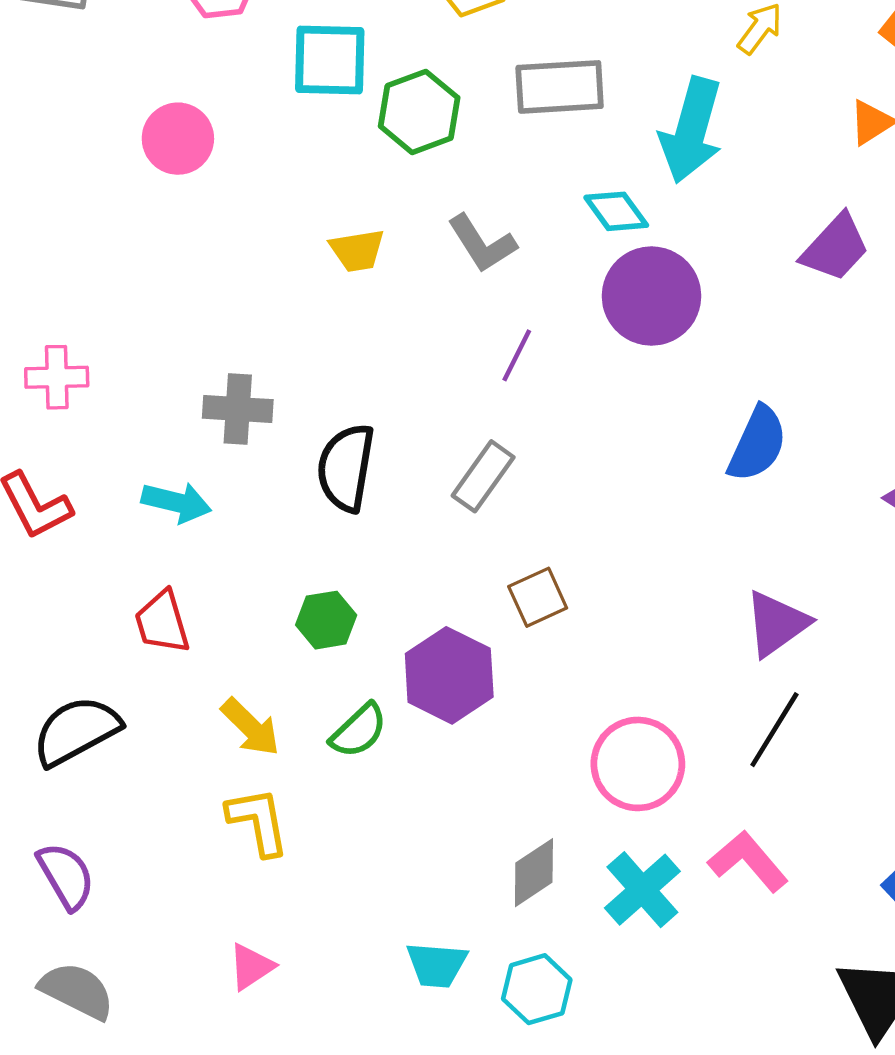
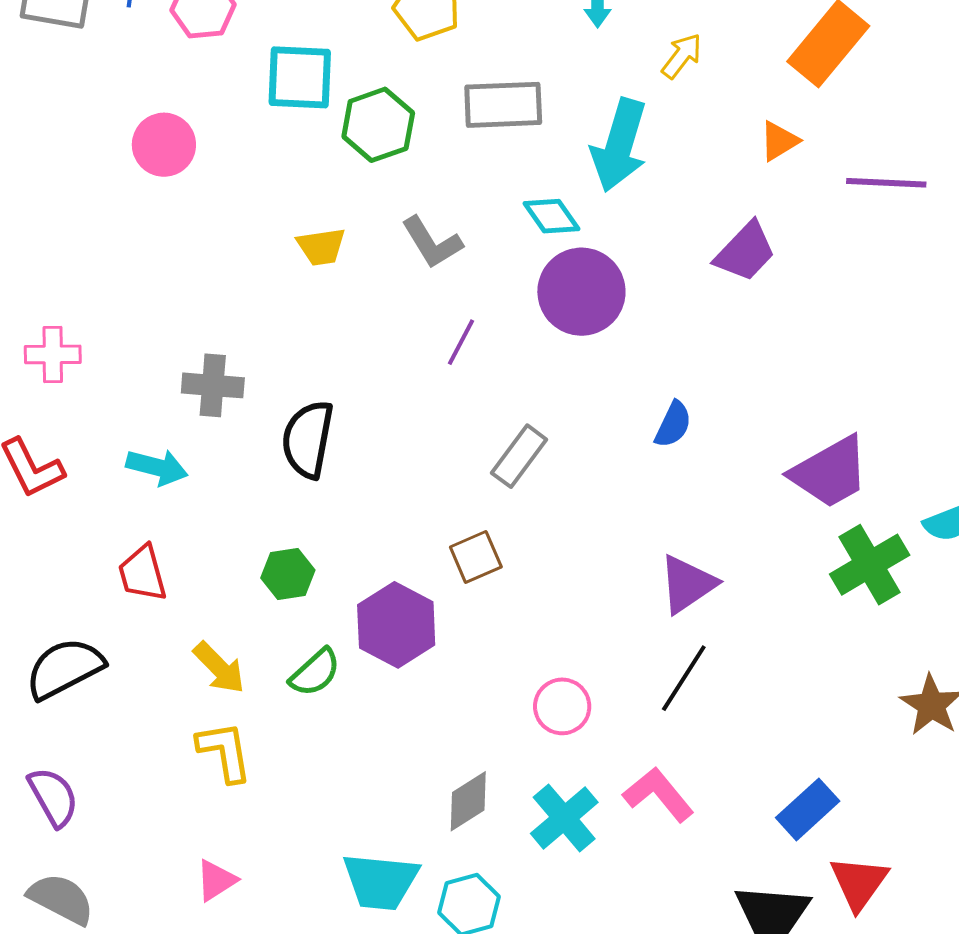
blue semicircle: (757, 444) -> (673, 424), size x0.7
gray rectangle: (483, 476) -> (519, 456), moved
pink circle: (638, 764) -> (562, 706), size x0.7
cyan trapezoid: (437, 965) -> (381, 881), size x1.4

